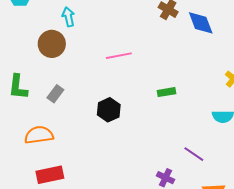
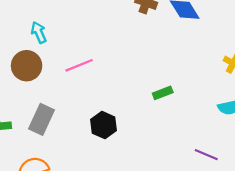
pink line: (119, 56) -> (79, 65), moved
gray rectangle: (55, 94) -> (42, 119), size x1.5

